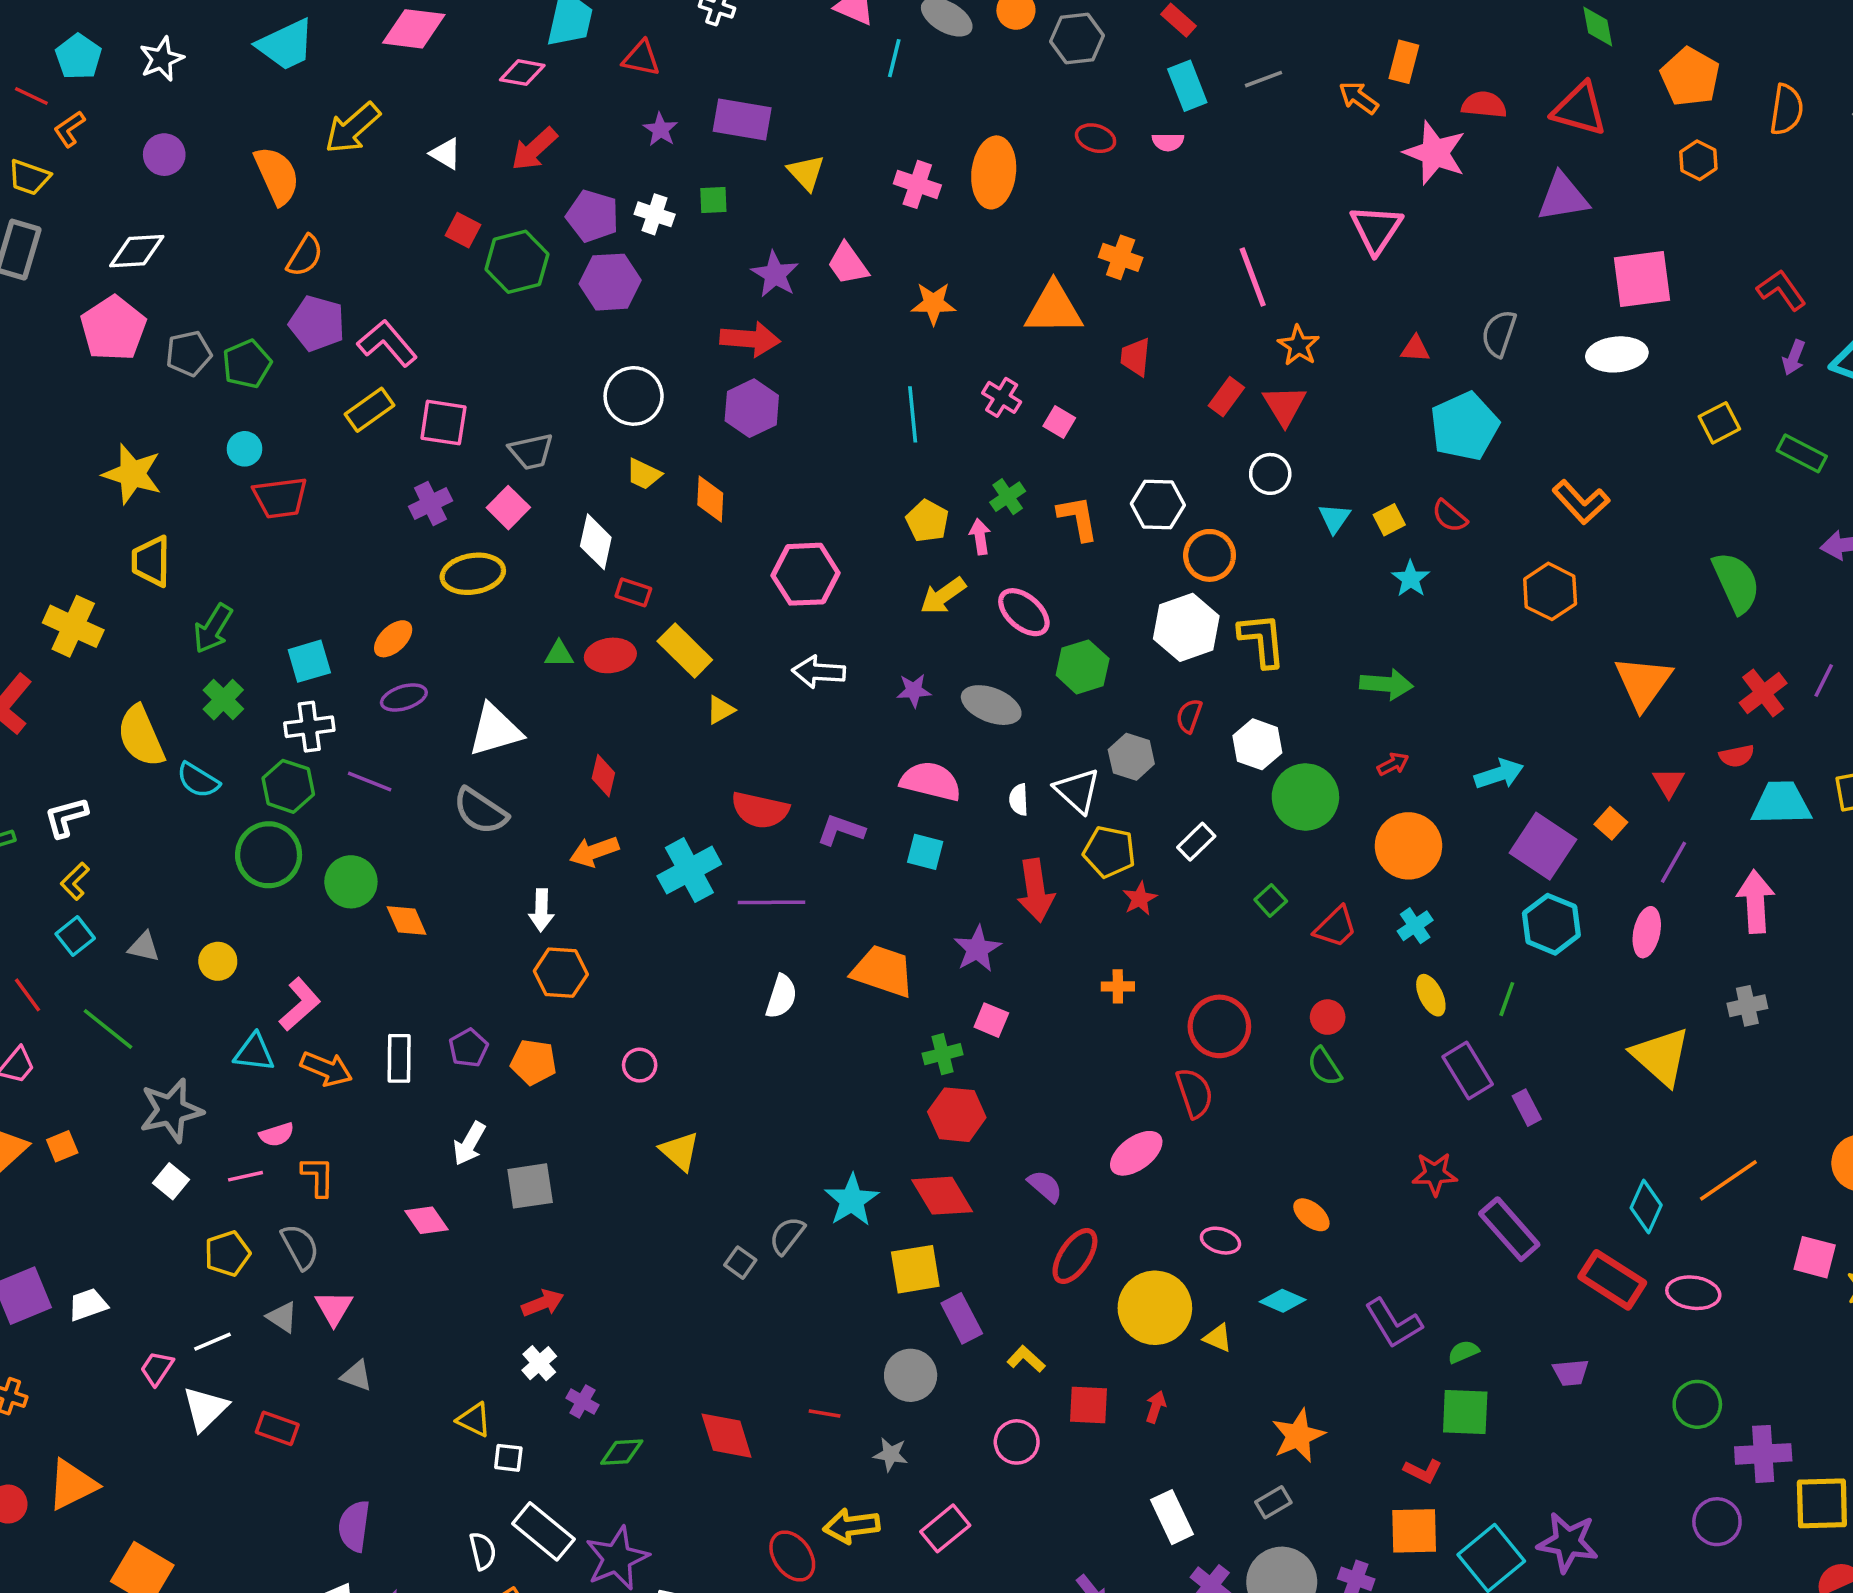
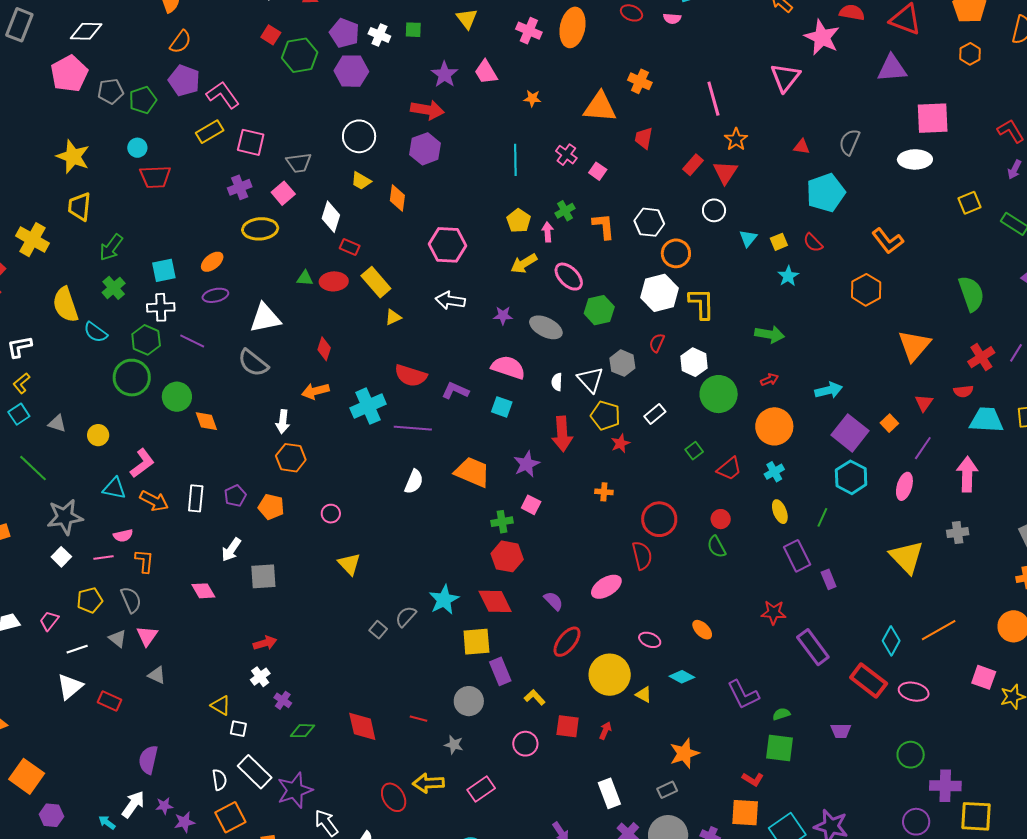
orange star: (933, 303) -> (532, 98), size x0.7
pink trapezoid: (157, 1368) -> (49, 621), moved

